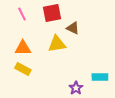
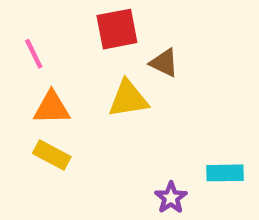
pink line: (22, 14) -> (34, 54), moved

